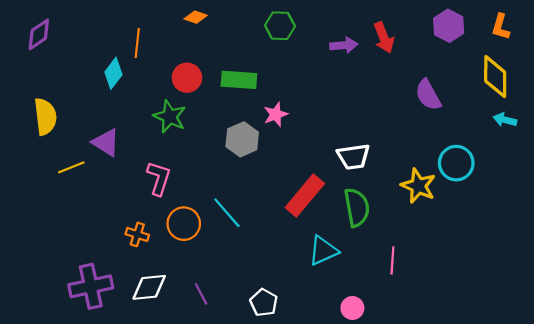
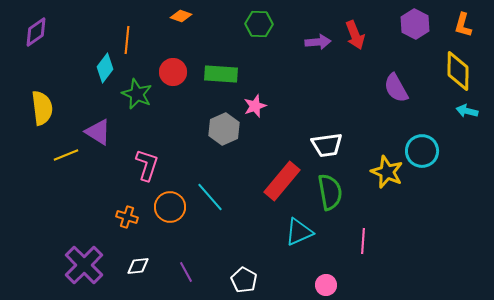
green star: (170, 117) -> (137, 94), moved
purple cross: (91, 286) -> (84, 265), turned -33
white diamond: (149, 287) -> (138, 266), size x0.7

